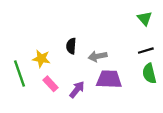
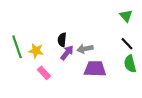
black line: (146, 51) -> (127, 44), turned 64
green line: (19, 73) -> (17, 47), moved
purple arrow: (77, 90) -> (67, 53), moved

